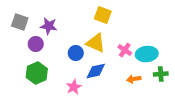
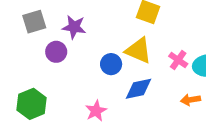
gray square: (20, 22) -> (34, 22), turned -36
green hexagon: (37, 73) -> (32, 104), moved
pink star: (74, 87) -> (96, 111), moved

